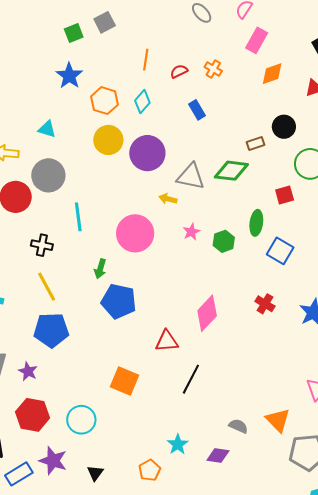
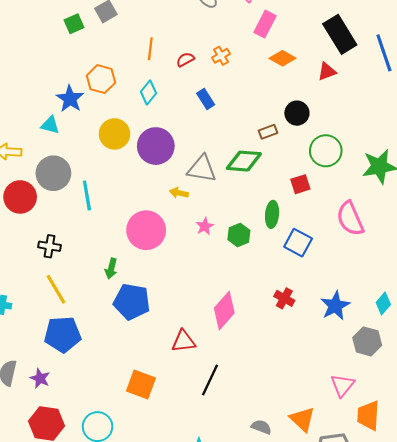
orange cross: (213, 69) -> (221, 56), turned 30
orange diamond: (272, 74) -> (282, 58), turned 50
blue star: (69, 76) -> (70, 99), moved
orange hexagon: (104, 101) -> (101, 79), moved
cyan line: (78, 217) -> (87, 195), moved

